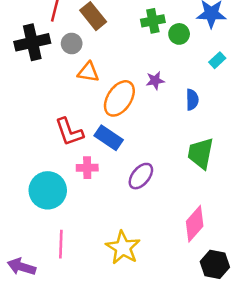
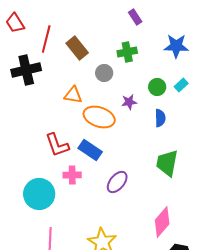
green circle: (179, 34) -> (157, 87), moved
gray circle: (72, 44) -> (104, 73), moved
orange ellipse: (119, 98) -> (99, 117), turned 76

